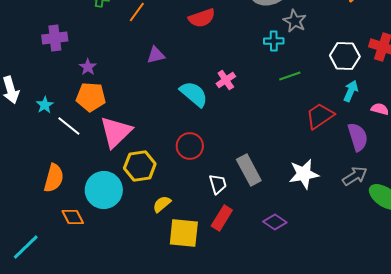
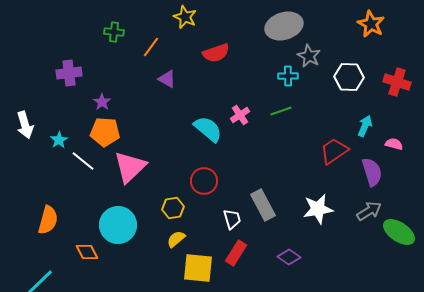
purple triangle: (156, 55) -> (167, 79), moved, turned 42
white hexagon: (345, 56) -> (349, 77), moved
green line: (290, 76) -> (281, 111), moved
yellow hexagon: (140, 166) -> (173, 208), moved, size x0.7
orange semicircle: (54, 178) -> (48, 220), moved

